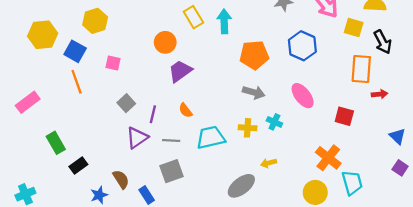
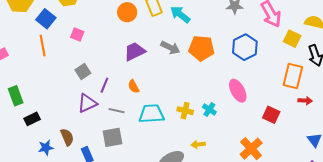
cyan arrow: (224, 21) -> (180, 14), turned -60
orange circle: (165, 42) -> (127, 12), moved
gray arrow: (254, 92) -> (170, 48), moved

